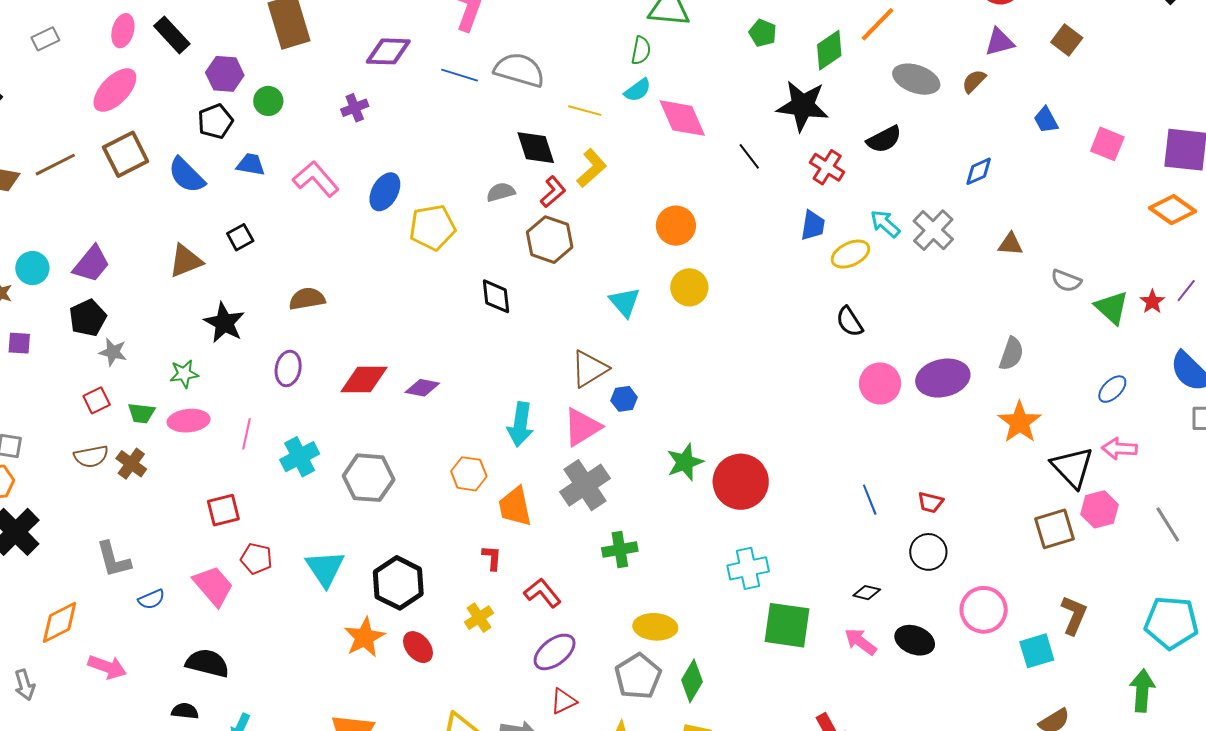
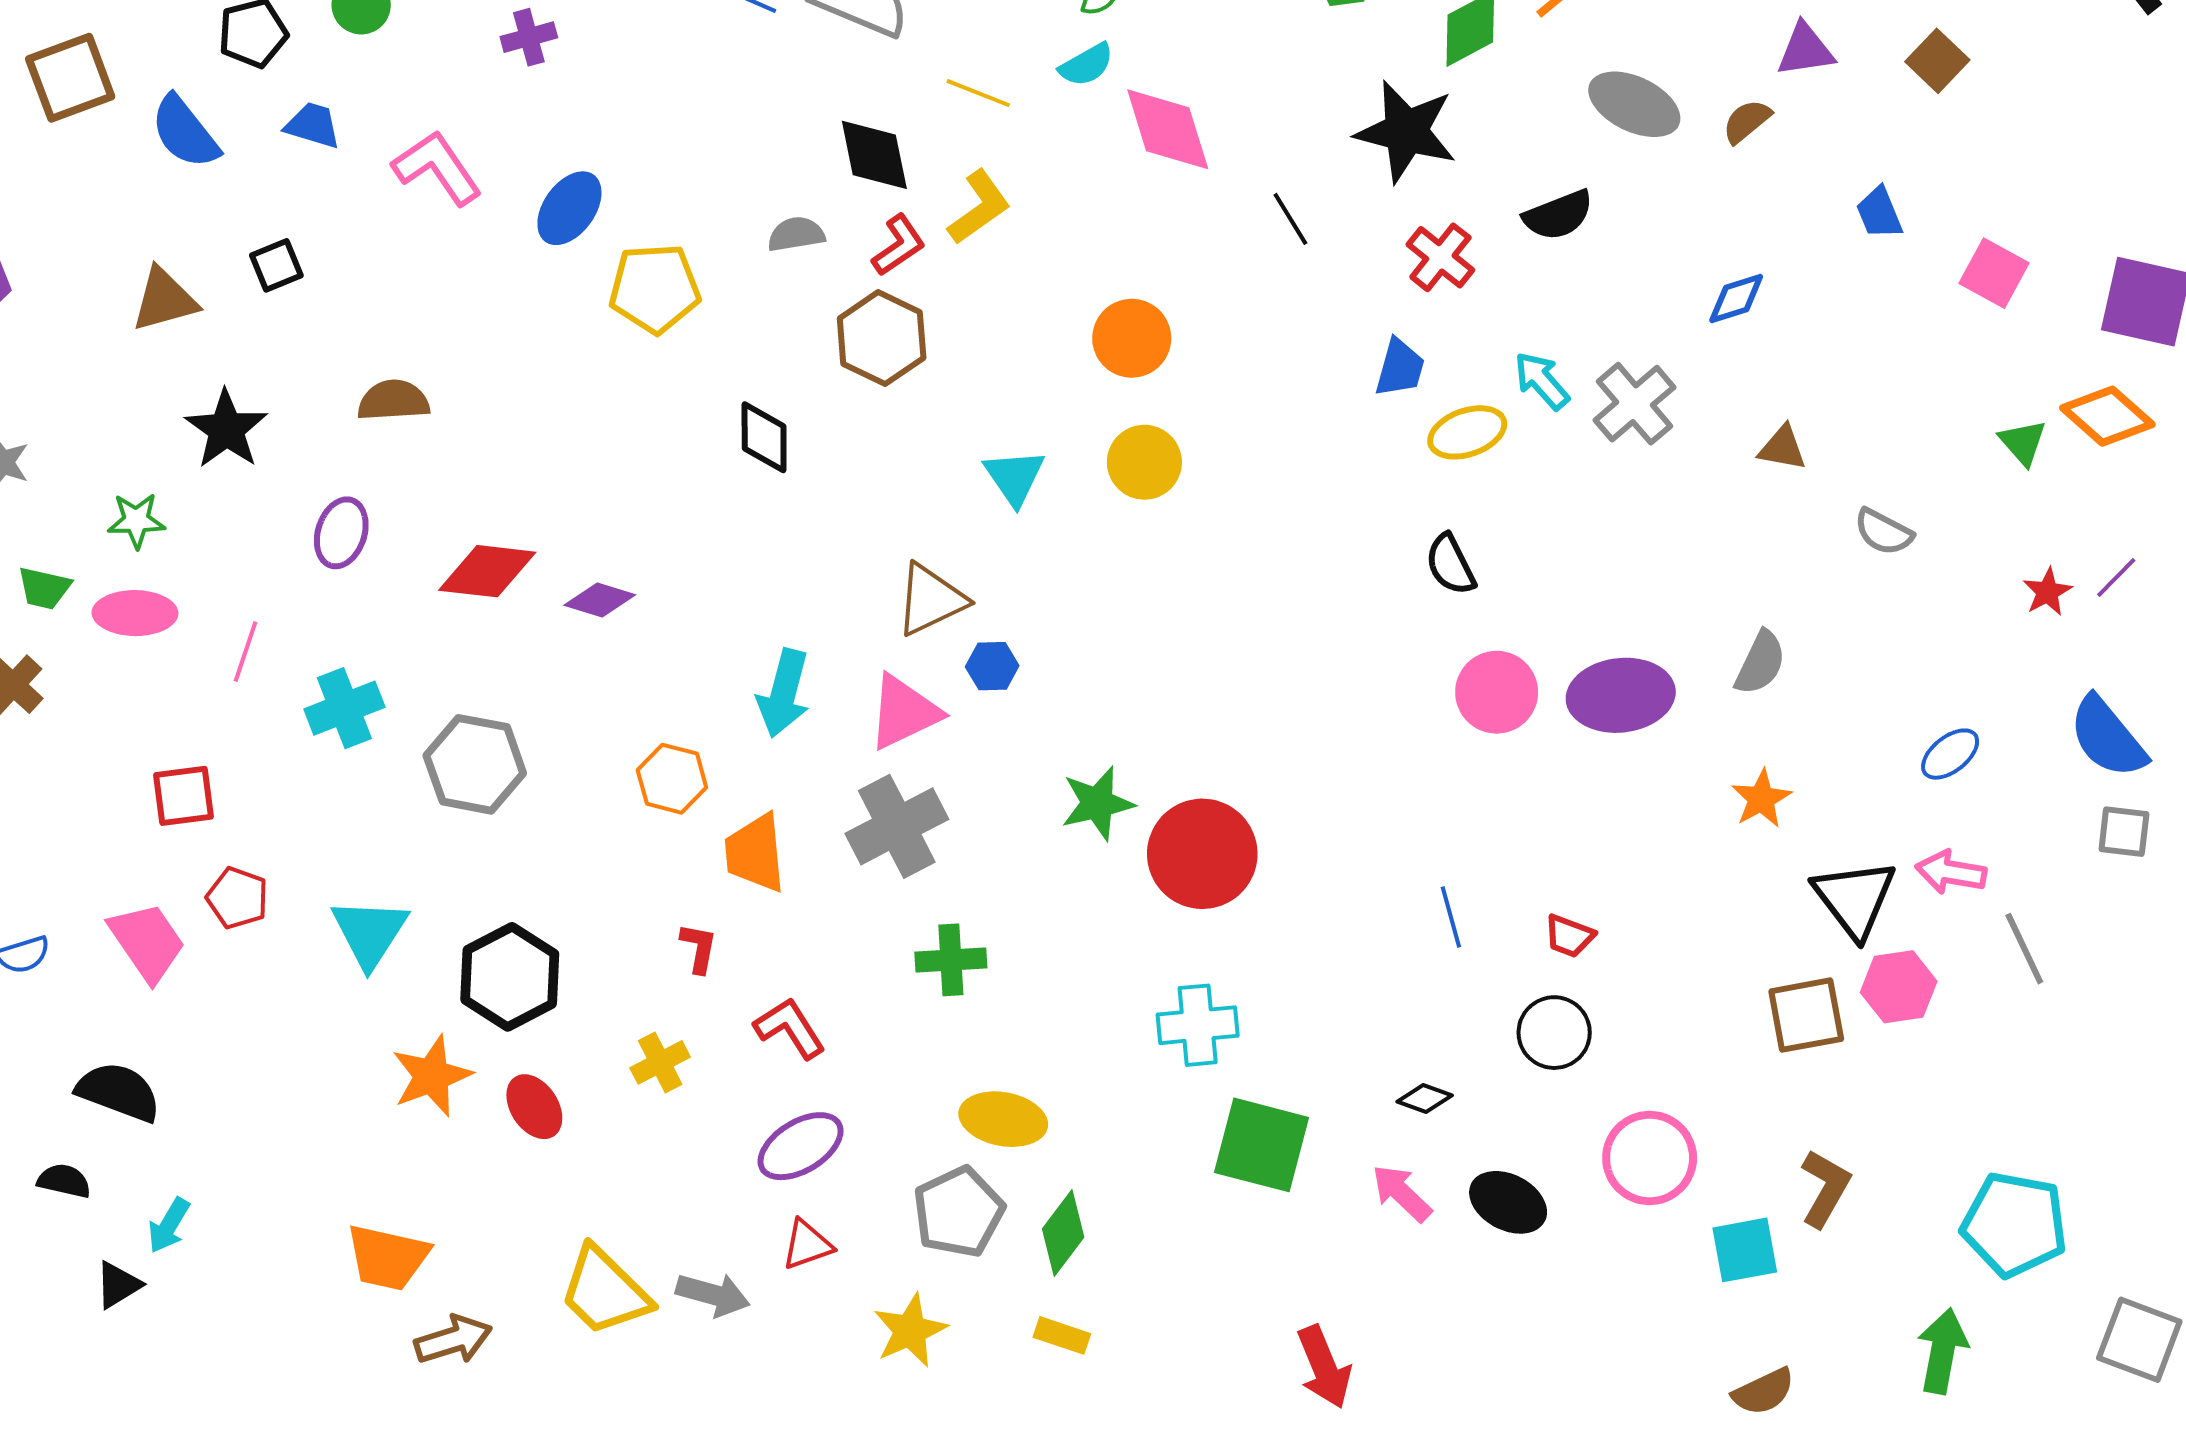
green triangle: (1112, 308) -> (2023, 442), moved, size x0.7
orange star: (1020, 422) -> (1761, 799), size x0.7
gray line: (1168, 524) -> (2024, 949), moved

